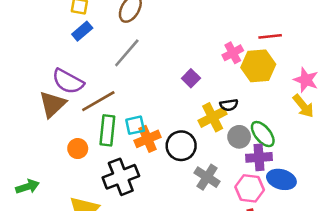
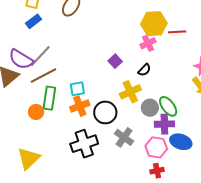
gray line: (127, 53) -> (40, 56), moved
yellow hexagon: (258, 66) -> (154, 24), moved
black semicircle: (229, 105) -> (144, 70), moved, turned -40
cyan square: (135, 125) -> (77, 89), moved
orange circle: (78, 149) -> (36, 112), moved
black cross: (121, 177) -> (84, 144), moved

